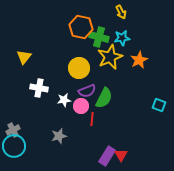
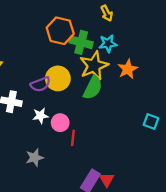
purple semicircle: (87, 91) -> (40, 84), moved
green semicircle: (104, 98) -> (93, 88), moved

